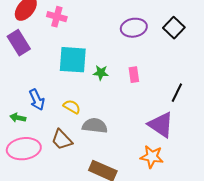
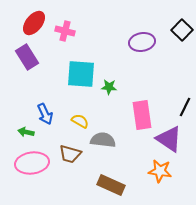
black square: (174, 28) -> (182, 30), moved
pink rectangle: (134, 75) -> (142, 115), moved, size x1.8
brown trapezoid: (62, 140) -> (70, 154), turned -30

